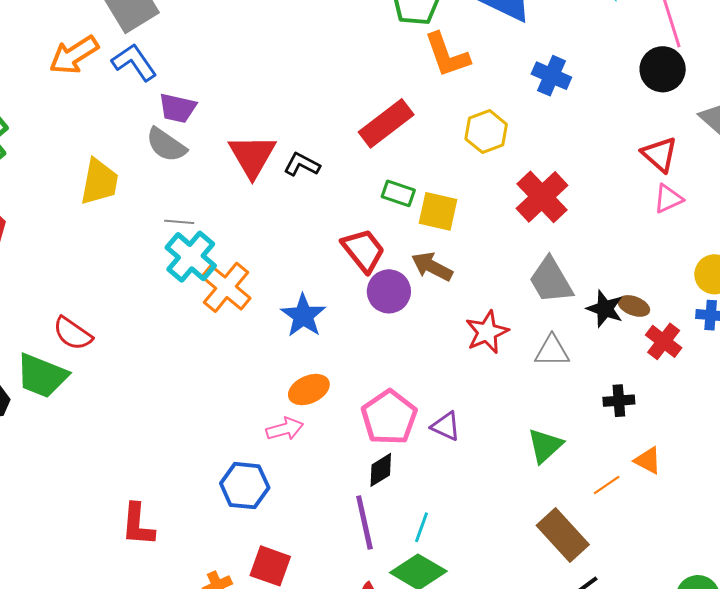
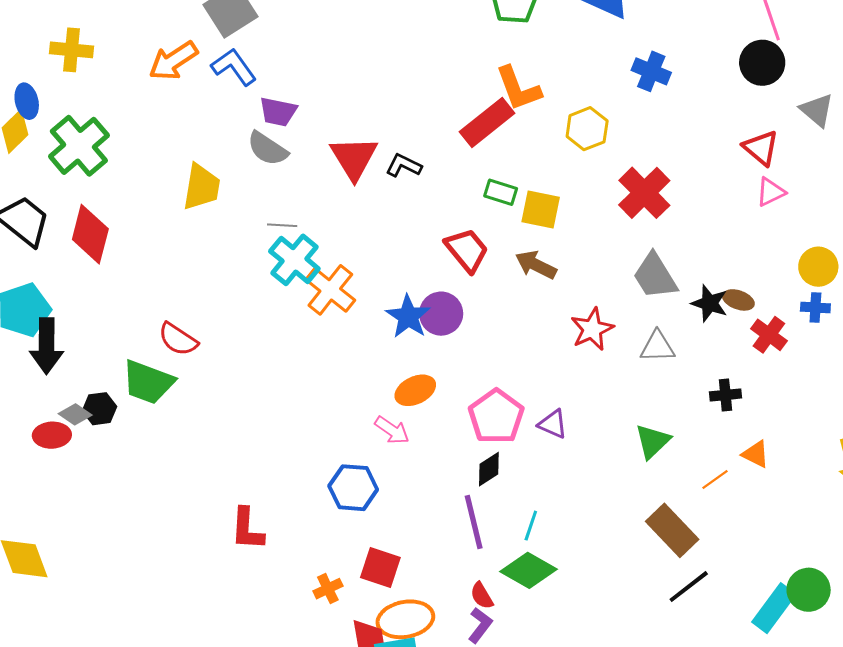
orange L-shape: (447, 55) -> (518, 88), moved
purple circle: (389, 291) -> (441, 314), moved
pink arrow: (285, 429) -> (392, 430), turned 51

